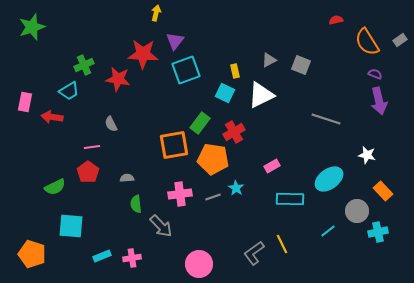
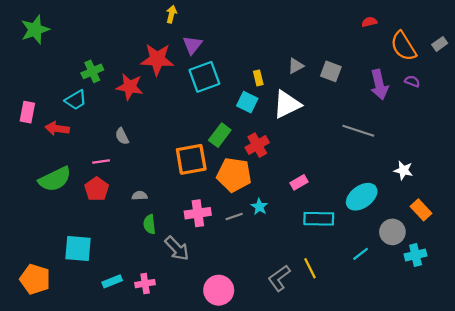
purple arrow: (379, 101) -> (379, 85), moved
green semicircle: (55, 187) -> (55, 179), moved, size x1.4

